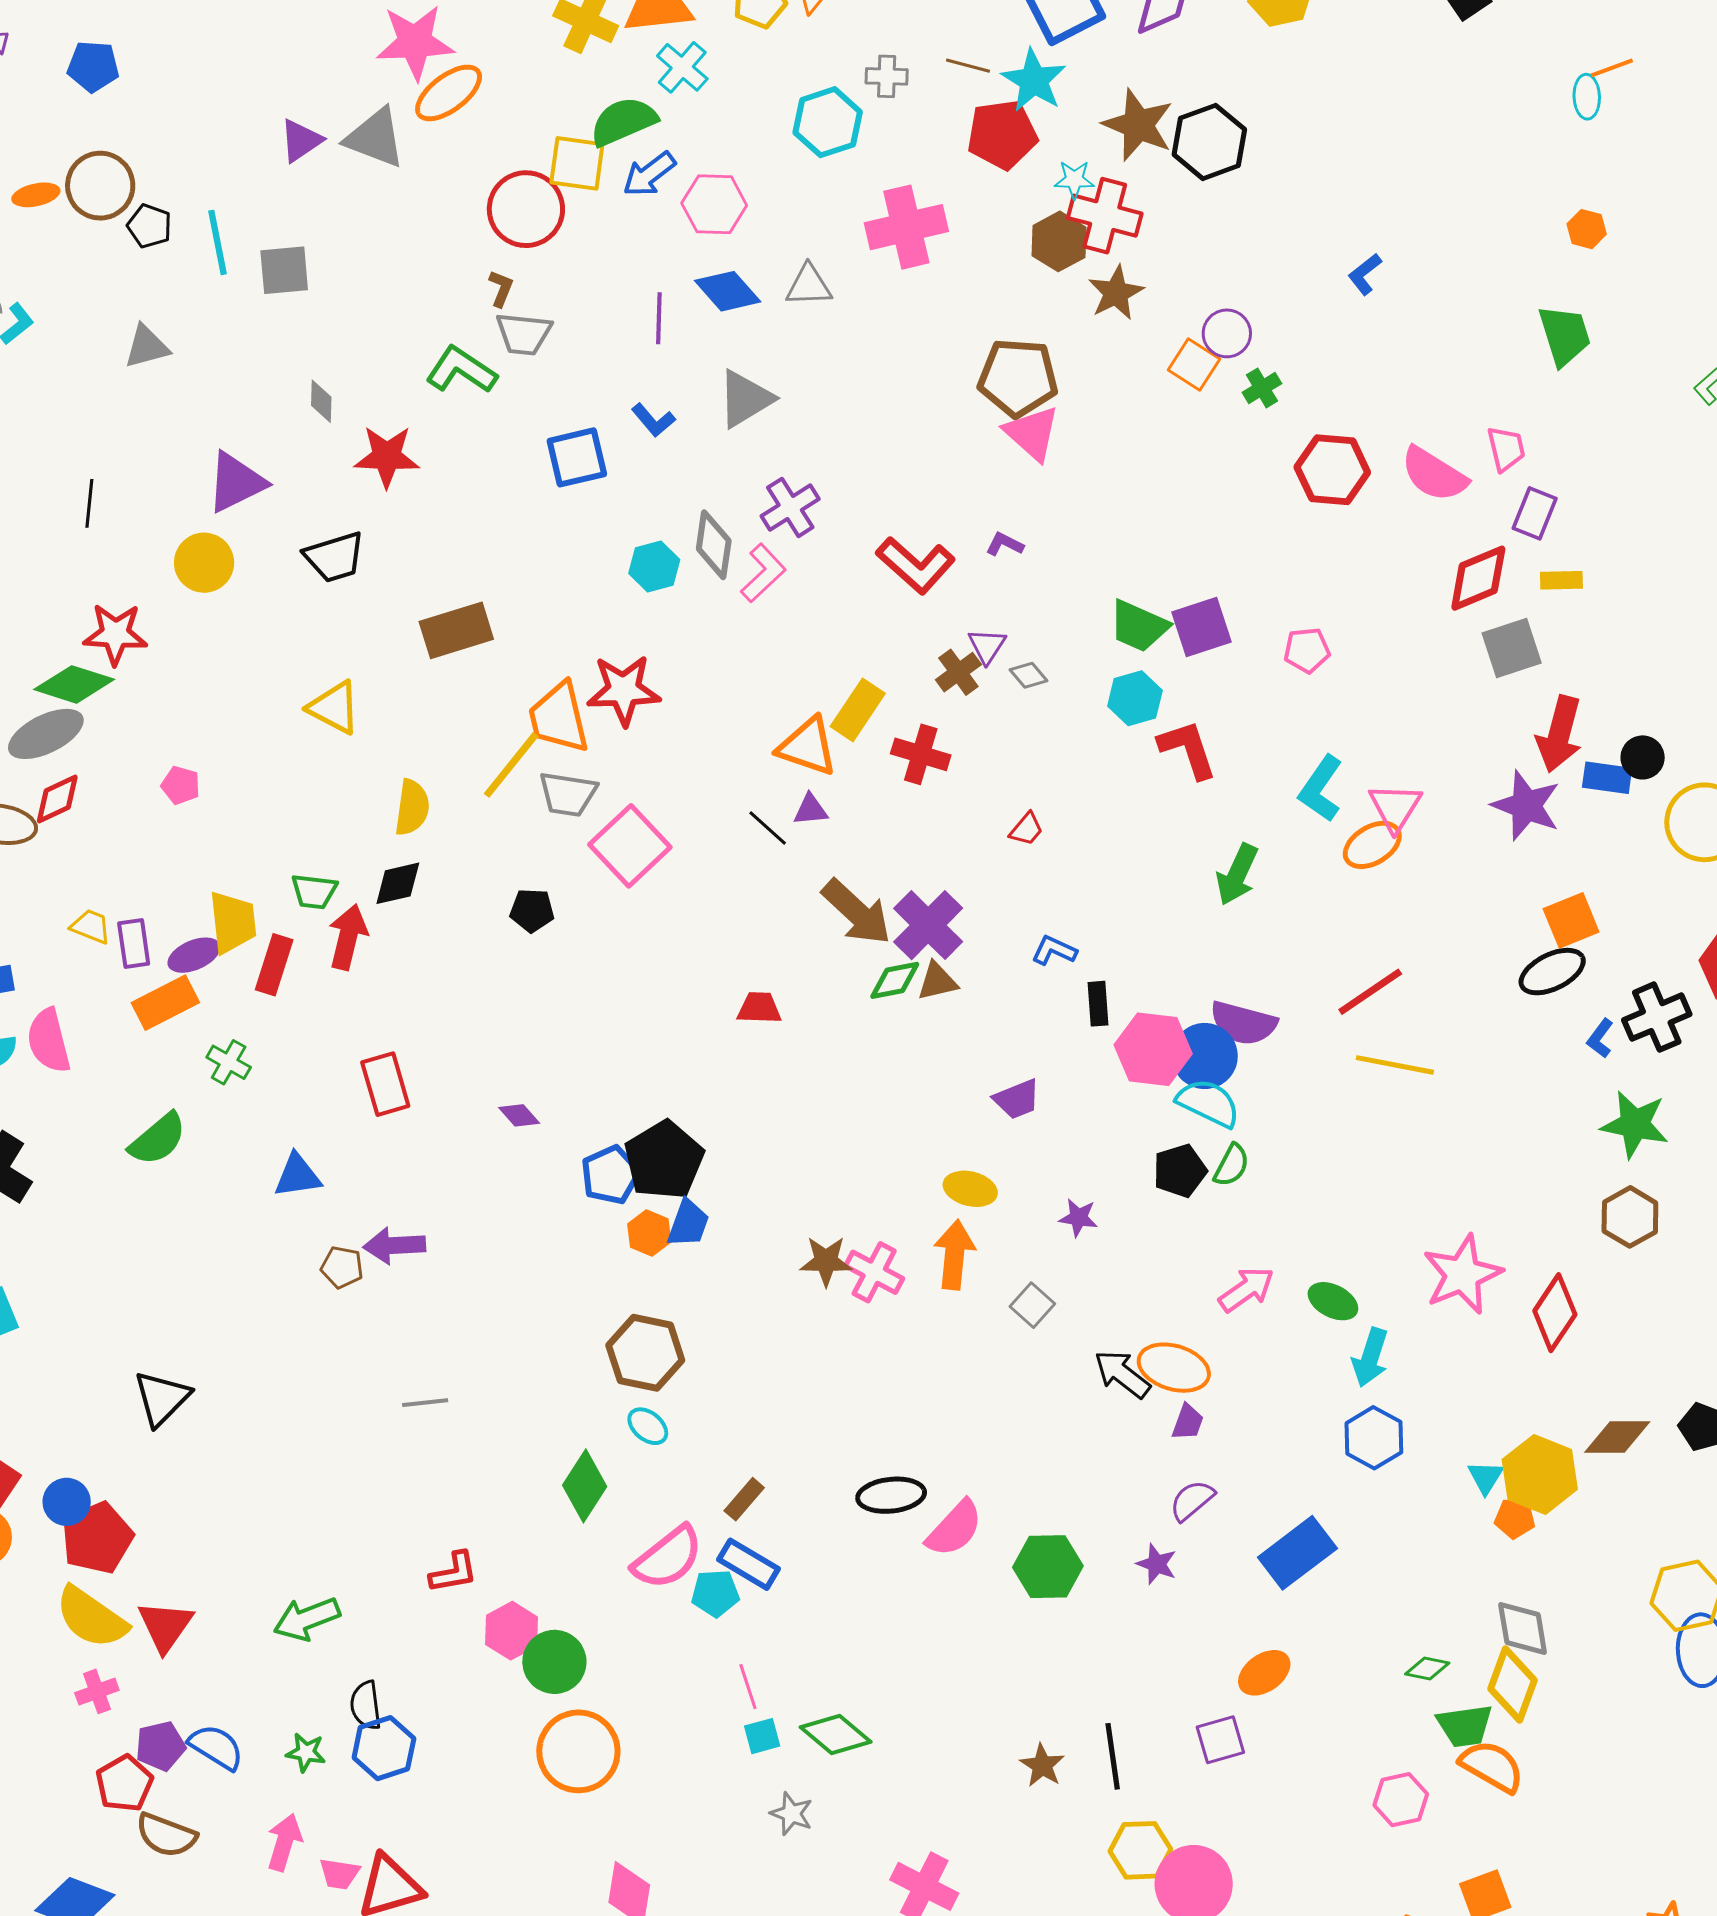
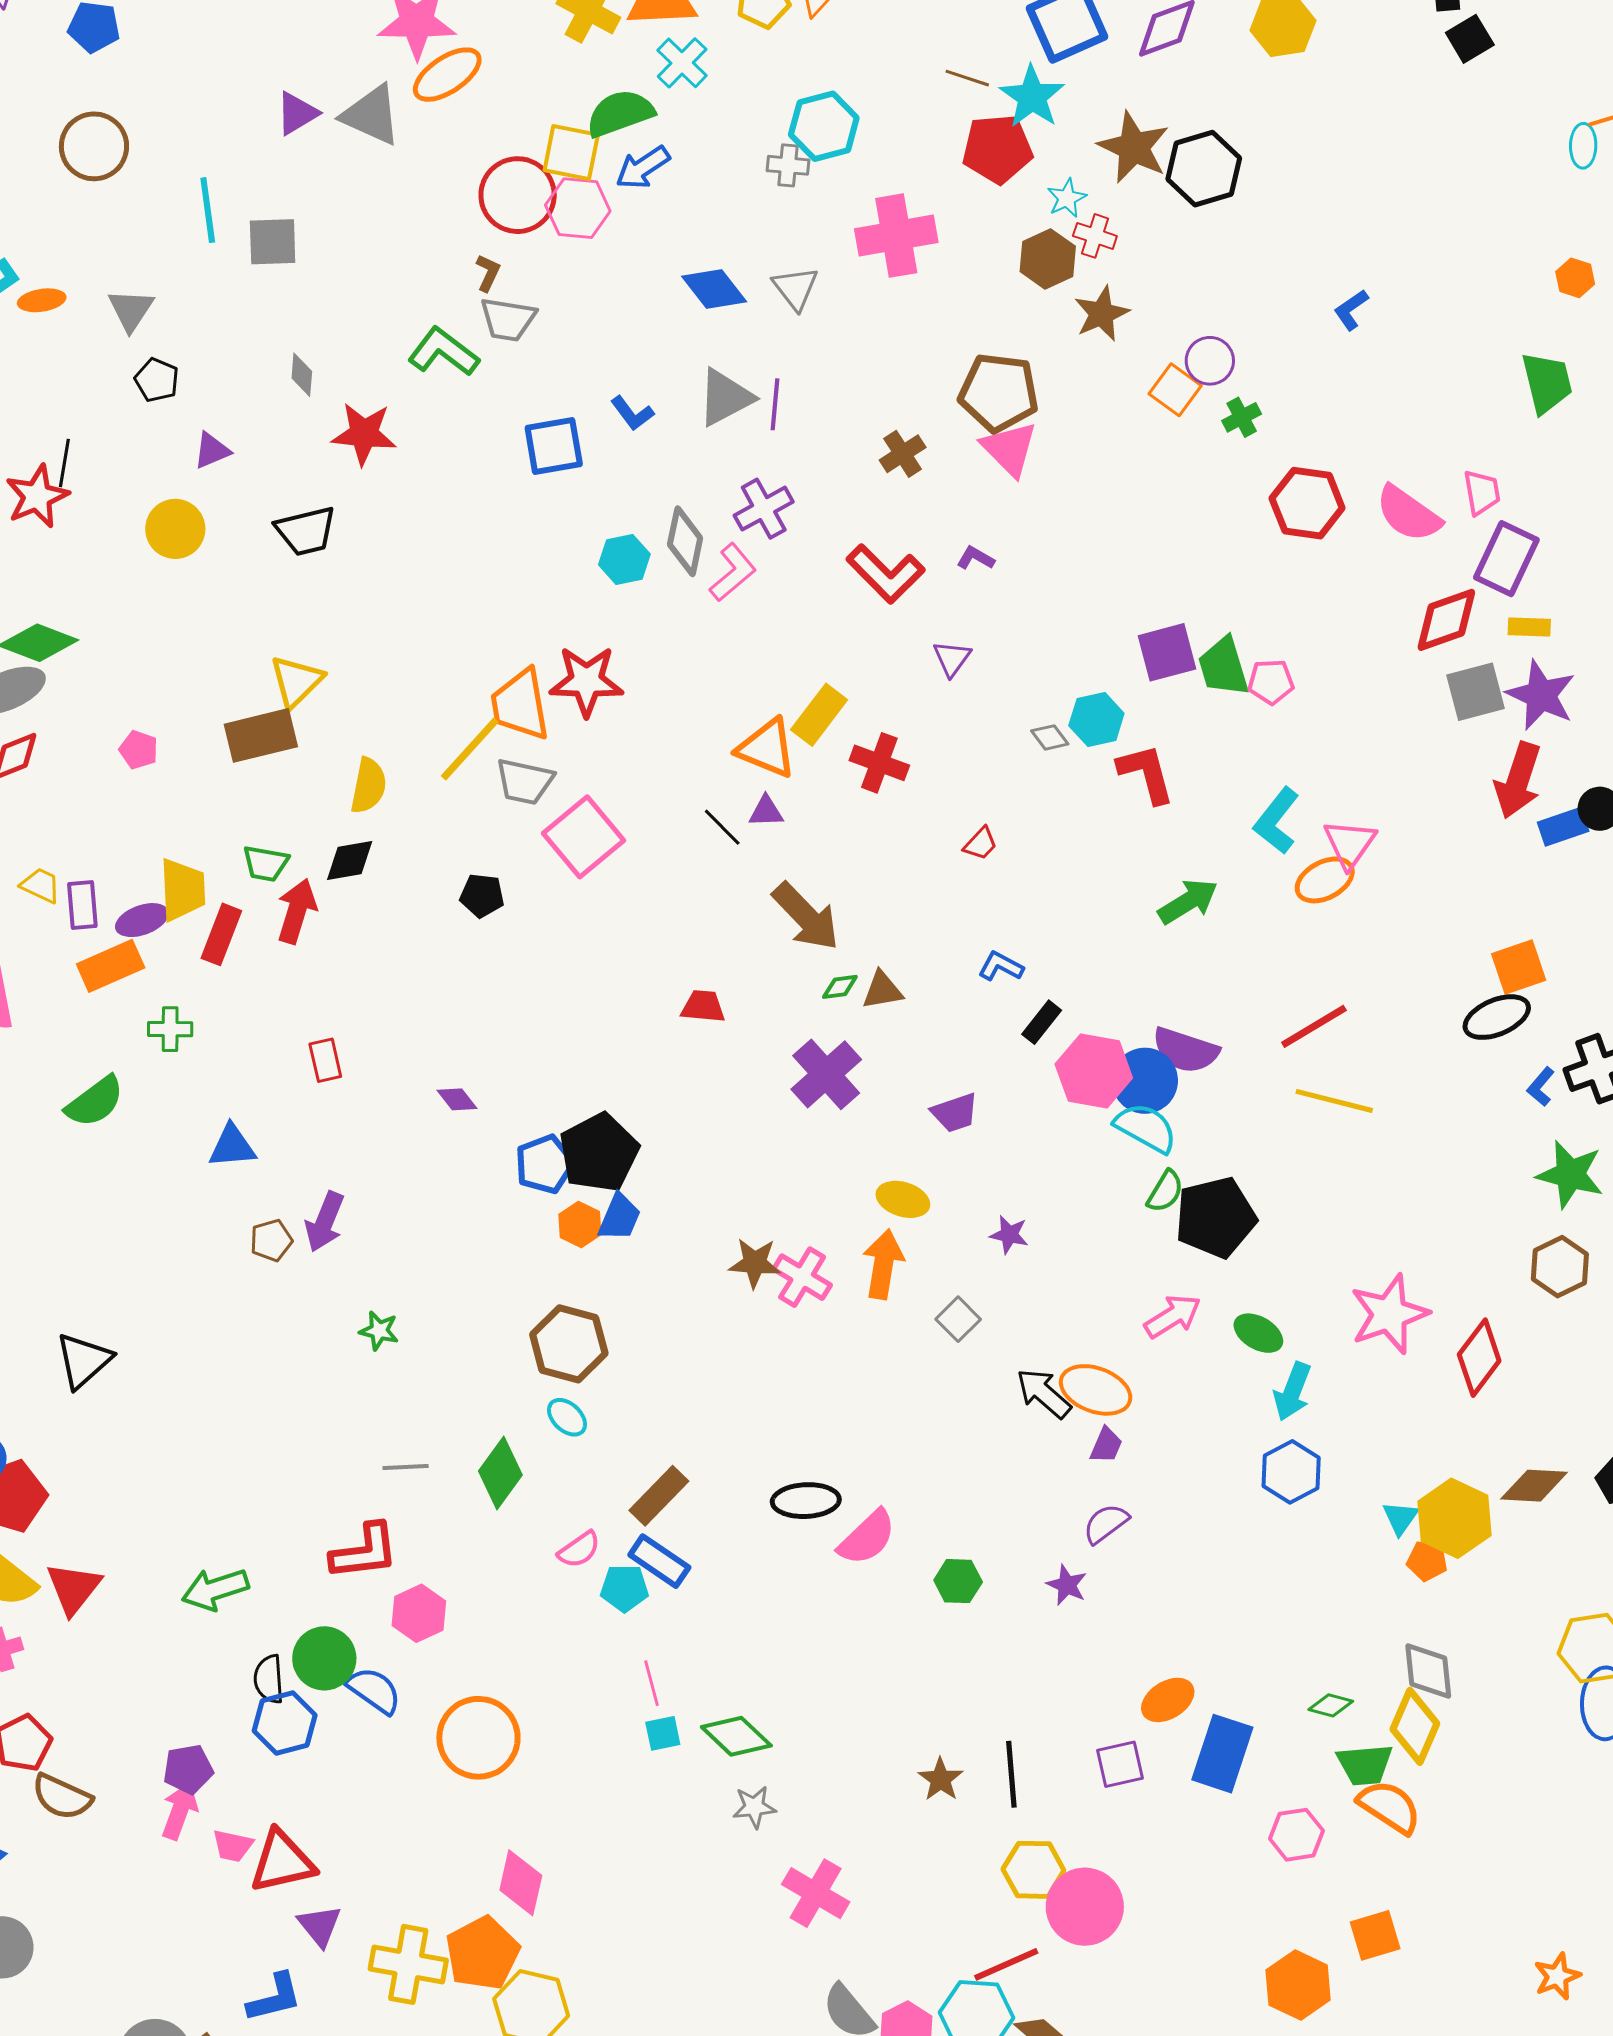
gray cross: (887, 76) -> (788, 165), moved
cyan star: (1074, 180) -> (1067, 198), turned -30
orange ellipse: (36, 195) -> (42, 300), moved
pink hexagon: (714, 204) -> (578, 208), moved
red cross: (1105, 216) -> (1095, 236), size x0.6
black pentagon: (149, 226) -> (157, 380), moved
gray triangle: (809, 286) -> (795, 288), turned 51
purple line: (659, 318) -> (775, 404), moved
gray triangle: (147, 347) -> (131, 310), turned -45
purple triangle: (236, 482) -> (212, 451), size x0.6
purple rectangle: (1535, 513) -> (1506, 559), size x1.4
green trapezoid: (1139, 626) -> (1223, 667), moved, turned 46
brown rectangle: (456, 630) -> (261, 735), moved
red star: (115, 634) -> (37, 496), moved, turned -30
brown cross: (958, 672) -> (903, 454), moved
gray diamond: (1029, 675) -> (1050, 737), moved
yellow triangle: (334, 708) -> (296, 681), turned 44
blue rectangle: (1607, 778) -> (1563, 827), turned -30
purple star: (1526, 806) -> (1541, 695), moved
green arrow: (1237, 874) -> (1188, 901), turned -150
purple cross: (928, 925) -> (826, 1074), moved
green diamond: (895, 980) -> (840, 987), size x0.7
black rectangle: (1098, 1004) -> (1042, 1022), turned 39
green cross: (229, 1062) -> (170, 1029), turned -33
red rectangle: (385, 1084) -> (325, 1060), size x0.7
black pentagon: (1180, 1171) -> (1216, 1217), moved, size x1.5
purple arrow: (394, 1245) -> (325, 1222), turned -68
brown pentagon: (342, 1267) -> (271, 1240), turned -30
gray line: (425, 1403) -> (406, 1467), moved
brown rectangle: (744, 1499) -> (659, 1496), size x1.4
blue rectangle: (1297, 1553) -> (1222, 1754), moved, turned -38
pink semicircle: (668, 1558) -> (579, 1550), size x0.6
green hexagon: (1048, 1567) -> (958, 1581), size x0.7
red L-shape: (454, 1572) -> (365, 1552), size x1.4
green circle: (554, 1662) -> (324, 1658), moved
purple pentagon: (160, 1746) -> (188, 1769), moved
blue semicircle: (216, 1747) -> (374, 1690), moved
green star: (306, 1752) -> (379, 1331), moved
gray star: (791, 1814) -> (754, 1807), moved, turned -30

